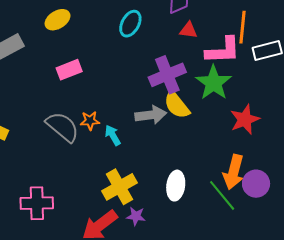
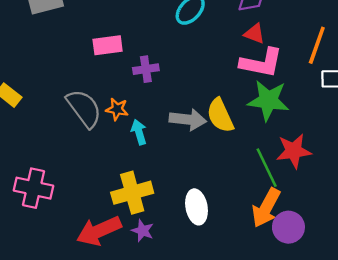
pink L-shape: (223, 50) -> (261, 63), moved
purple cross: (167, 75) -> (146, 69), moved, size x0.6
green star: (213, 83) -> (268, 100), turned 30
white ellipse: (176, 186) -> (197, 207), turned -32
green line: (222, 195) -> (267, 168), moved

